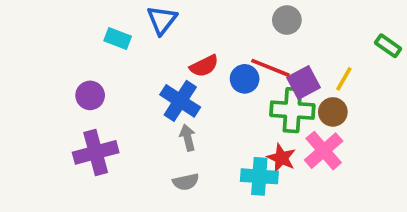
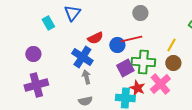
cyan rectangle: (118, 38) -> (48, 23), turned 40
red line: (270, 68) -> (131, 39), turned -35
purple square: (303, 83) -> (125, 68), moved
brown circle: (333, 112) -> (173, 63), moved

